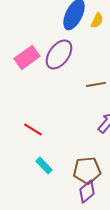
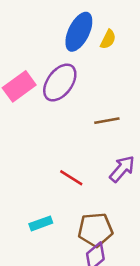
red line: (33, 129) -> (71, 178), moved
cyan rectangle: (44, 165) -> (41, 223), turned -66

